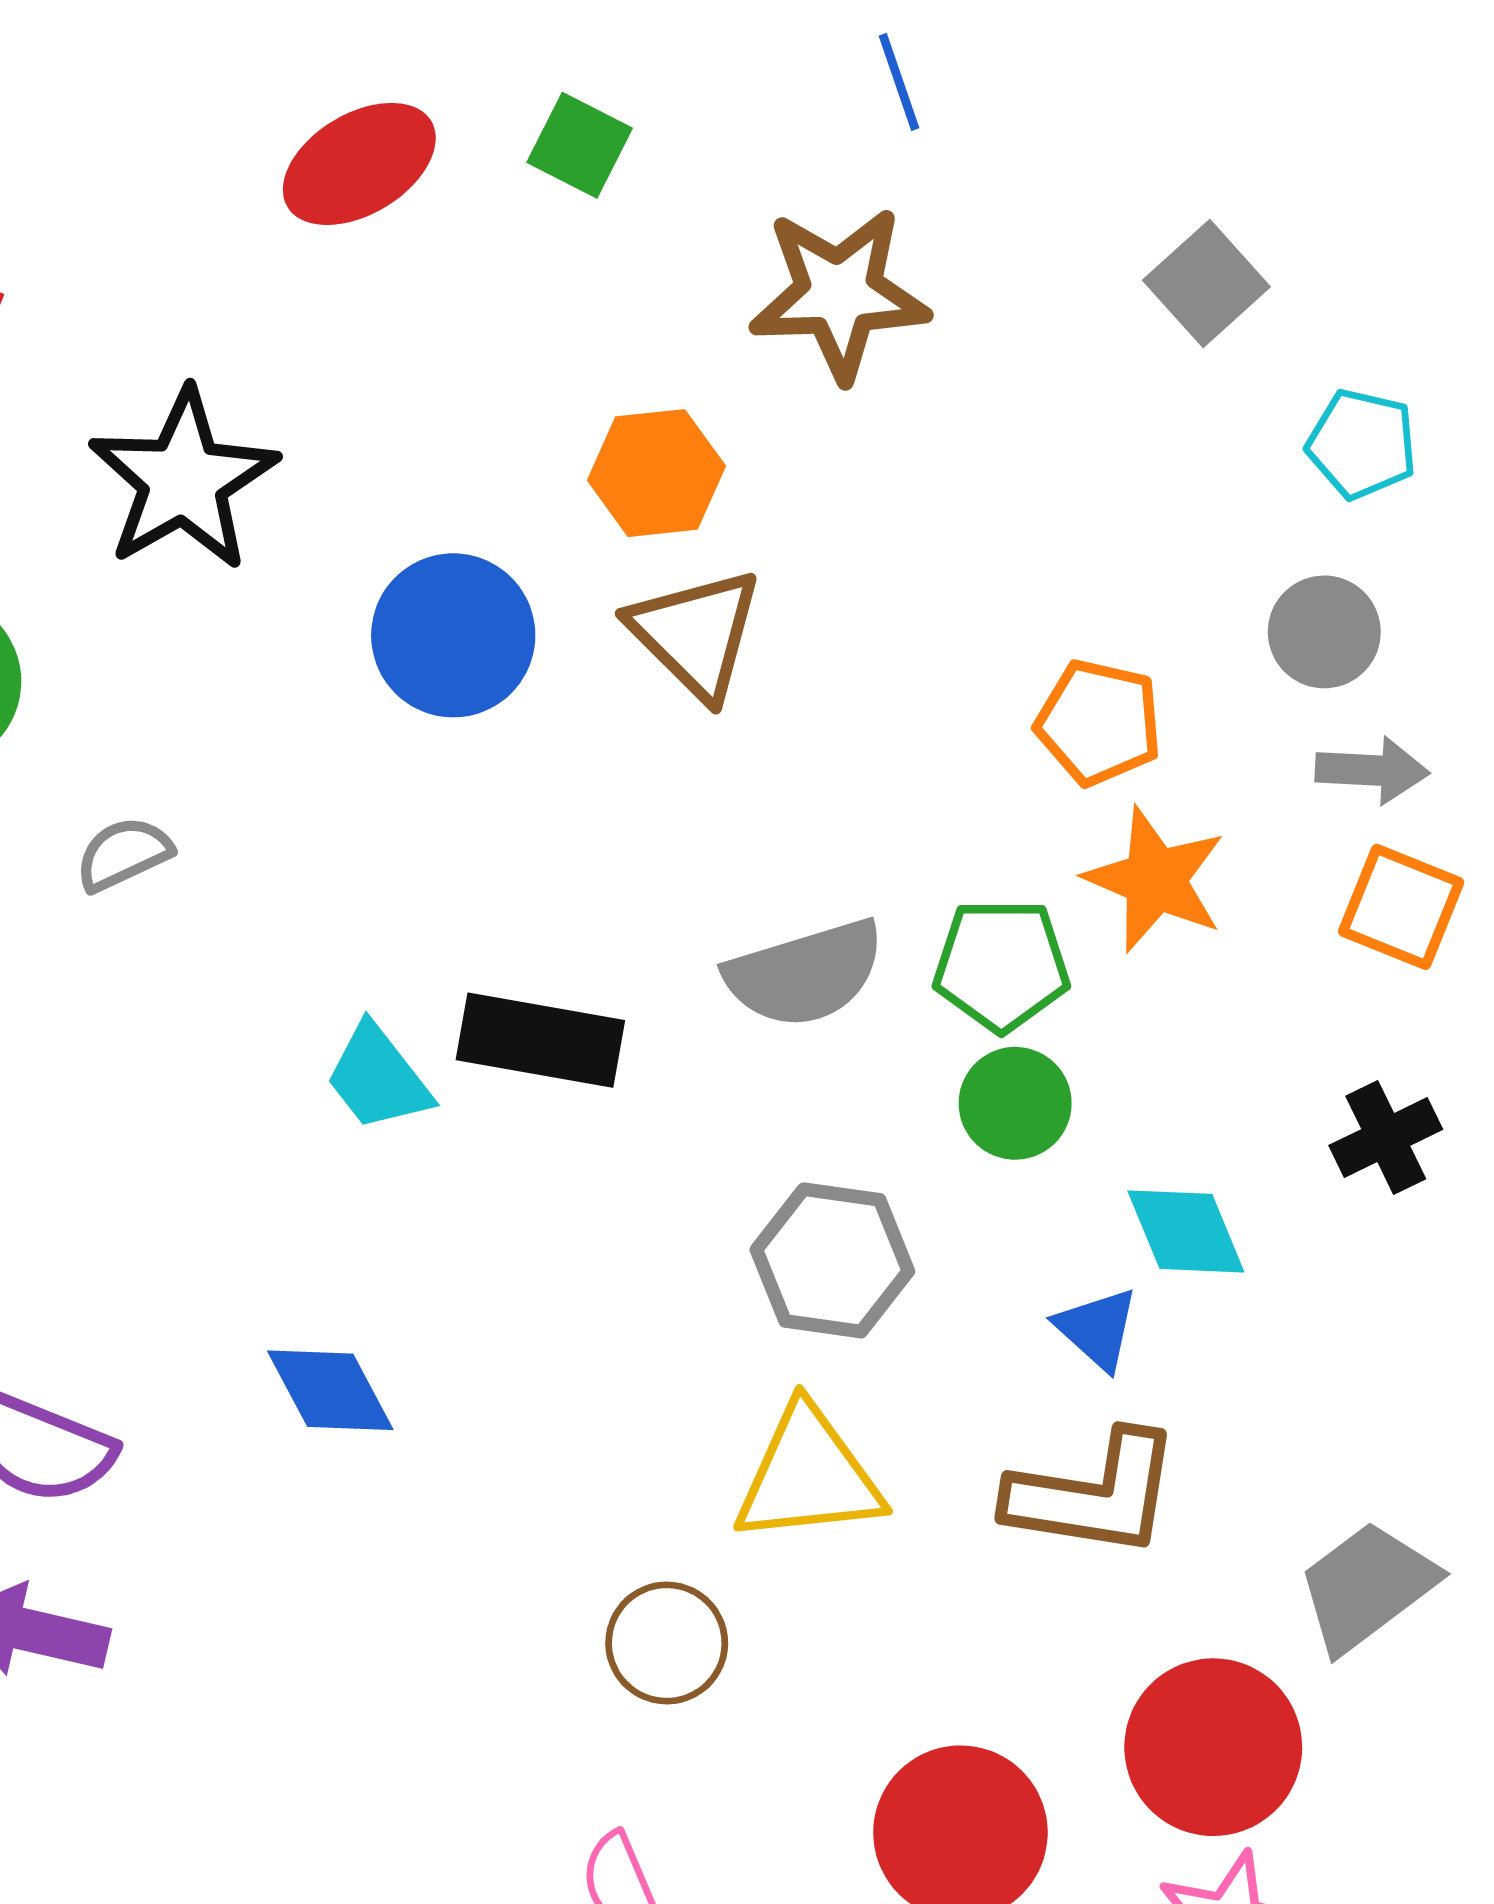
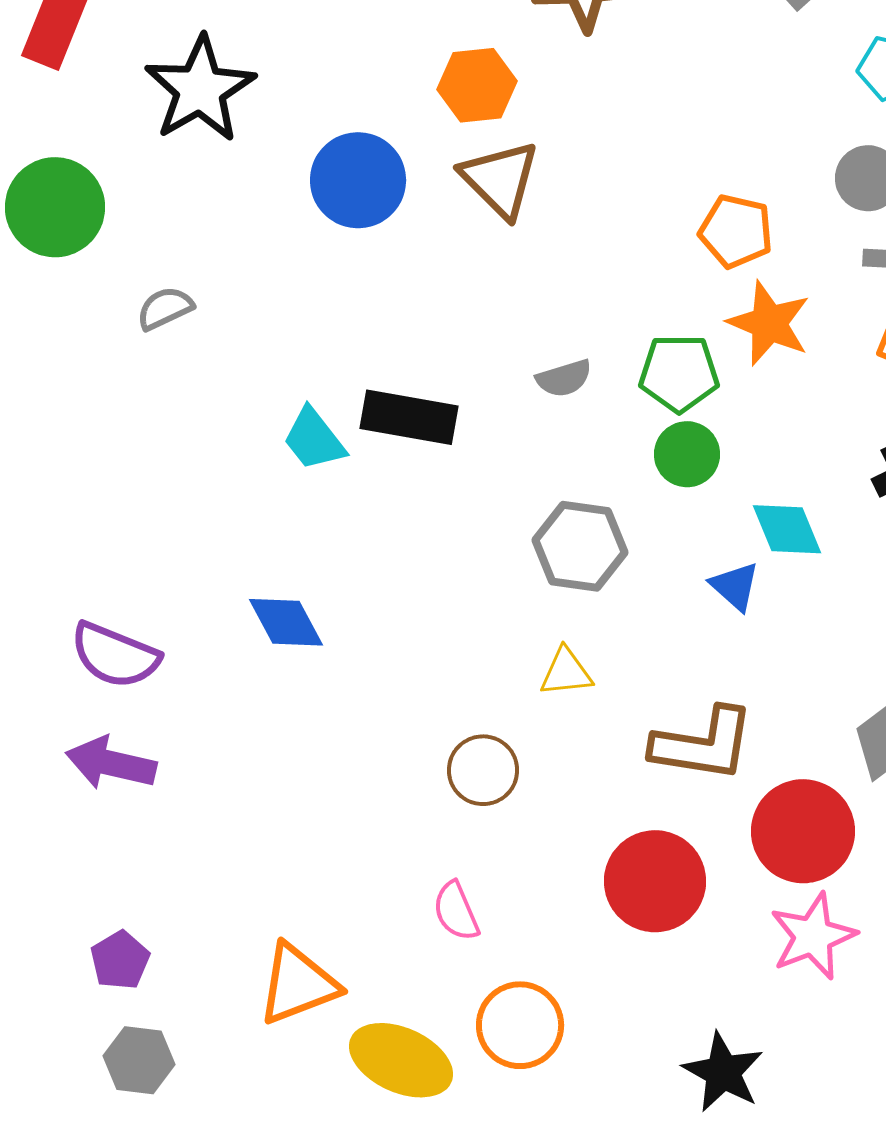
gray semicircle: (805, 974) -> (564, 378), size x0.6
yellow triangle: (808, 1476) -> (566, 672), size x0.6
brown L-shape: (1094, 1494) -> (703, 744), moved

